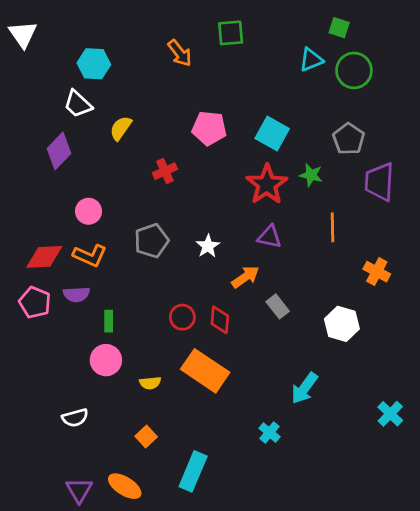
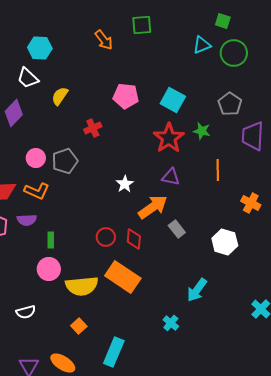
gray pentagon: (152, 241) -> (65, 161), moved
orange arrow: (245, 277) -> (153, 207), size x1.4
yellow semicircle: (150, 383) -> (82, 286), size x2.0

